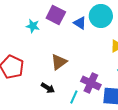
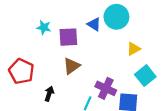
purple square: (56, 15) -> (68, 37), moved, turned -30
black arrow: (48, 88) -> (49, 94), moved, turned -104

